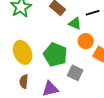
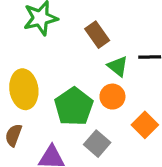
orange circle: (86, 41) -> (112, 97), moved

